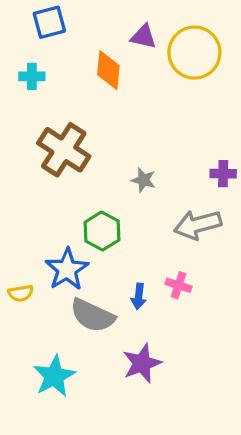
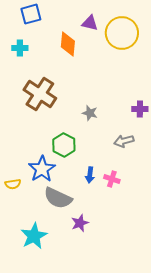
gray arrow: (198, 225) -> (124, 141), size x0.7
blue arrow: (139, 296) -> (90, 175), moved
purple star: (142, 363) -> (80, 223), moved, size x0.7

